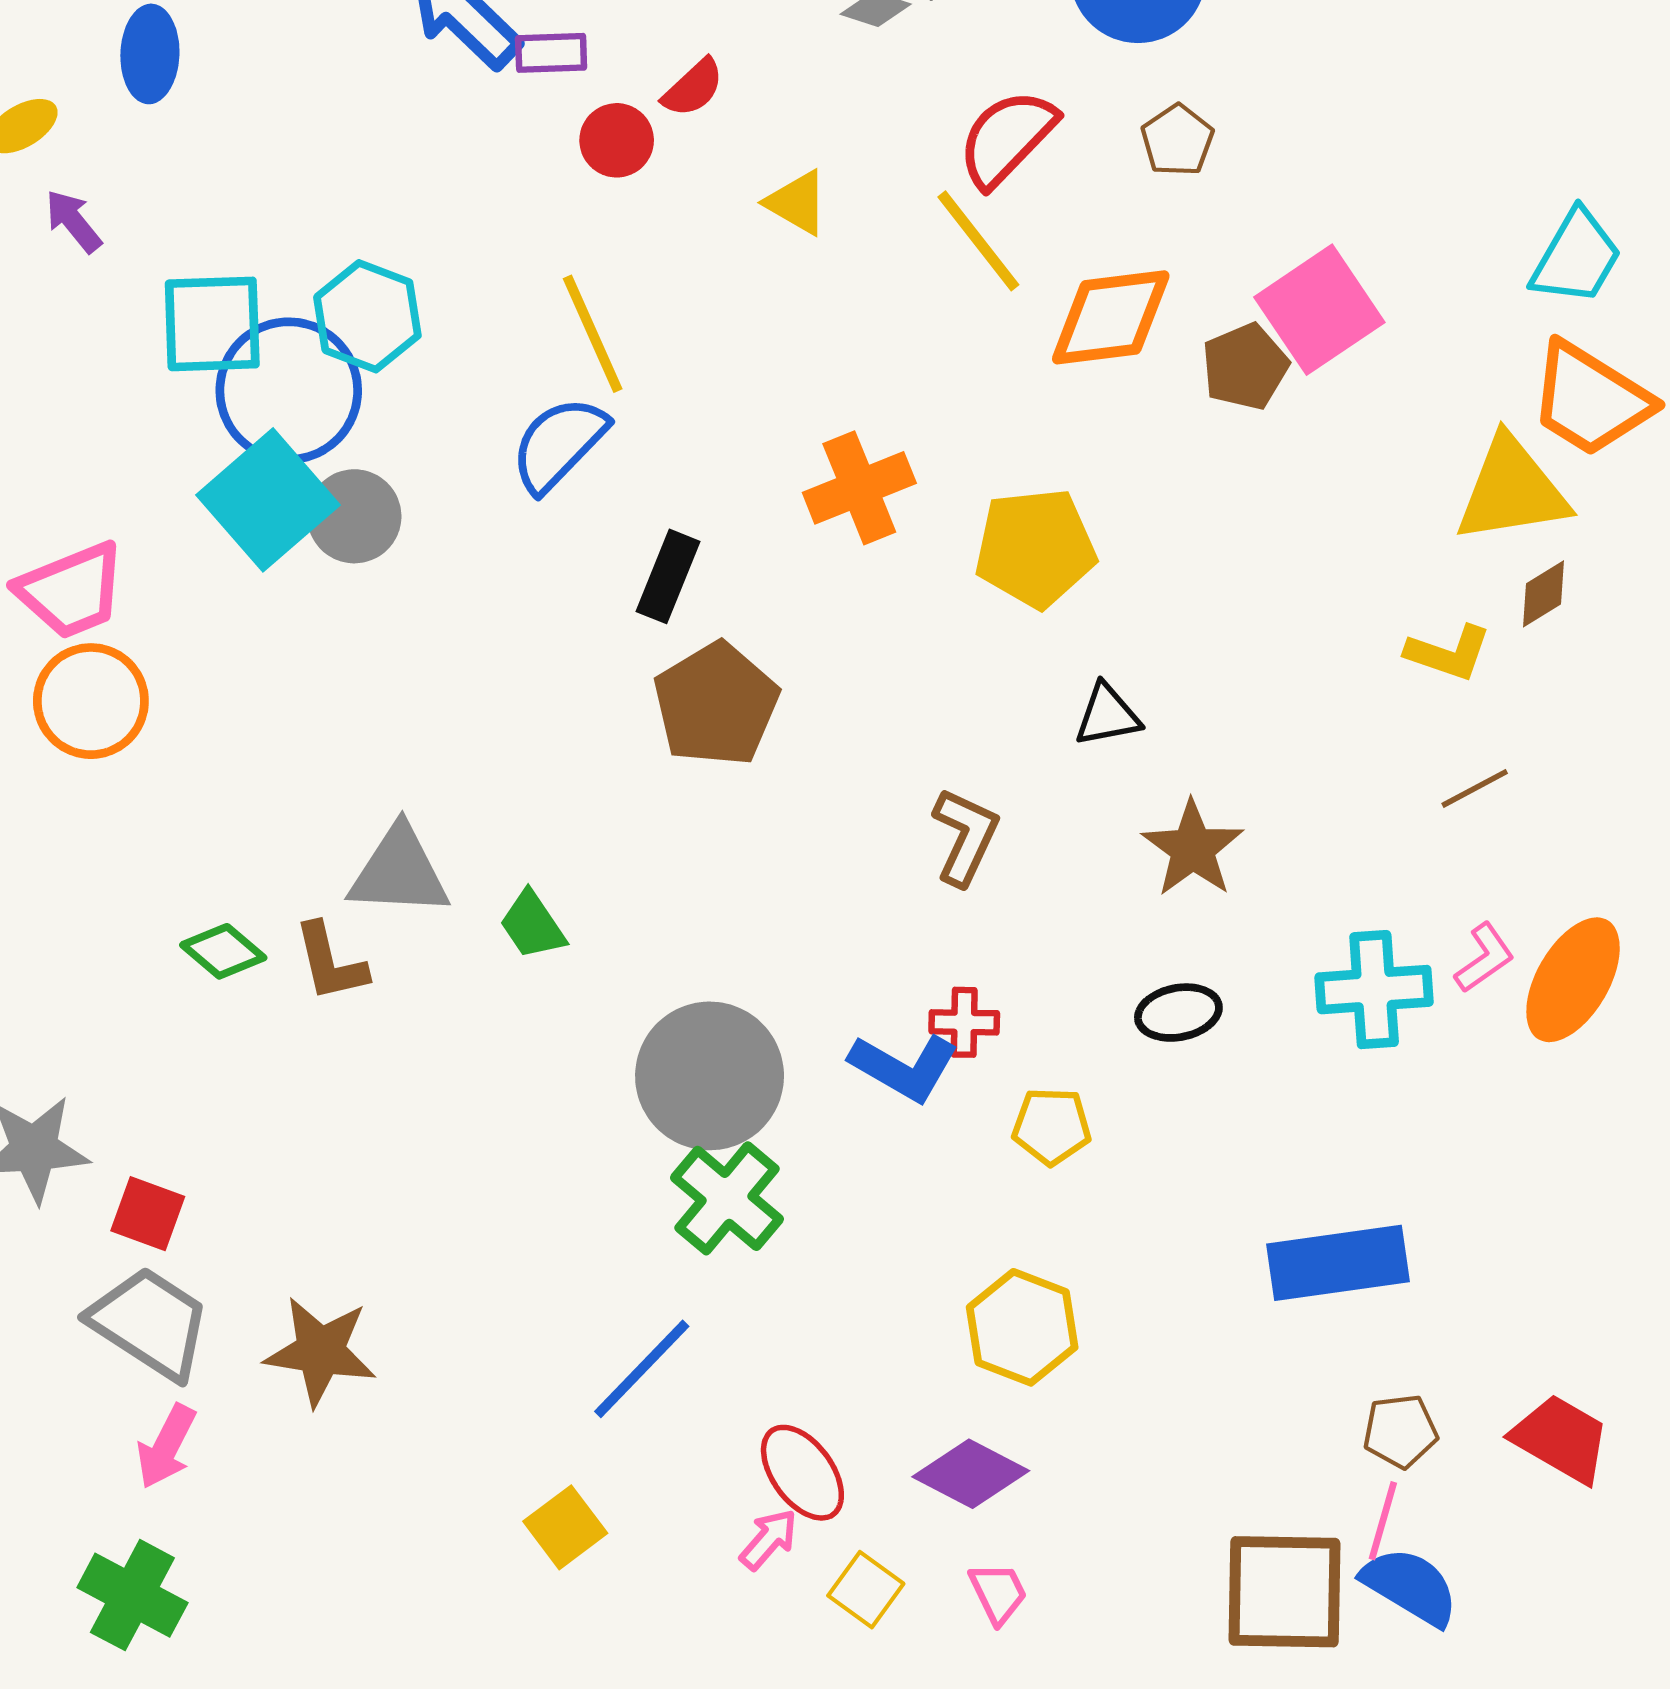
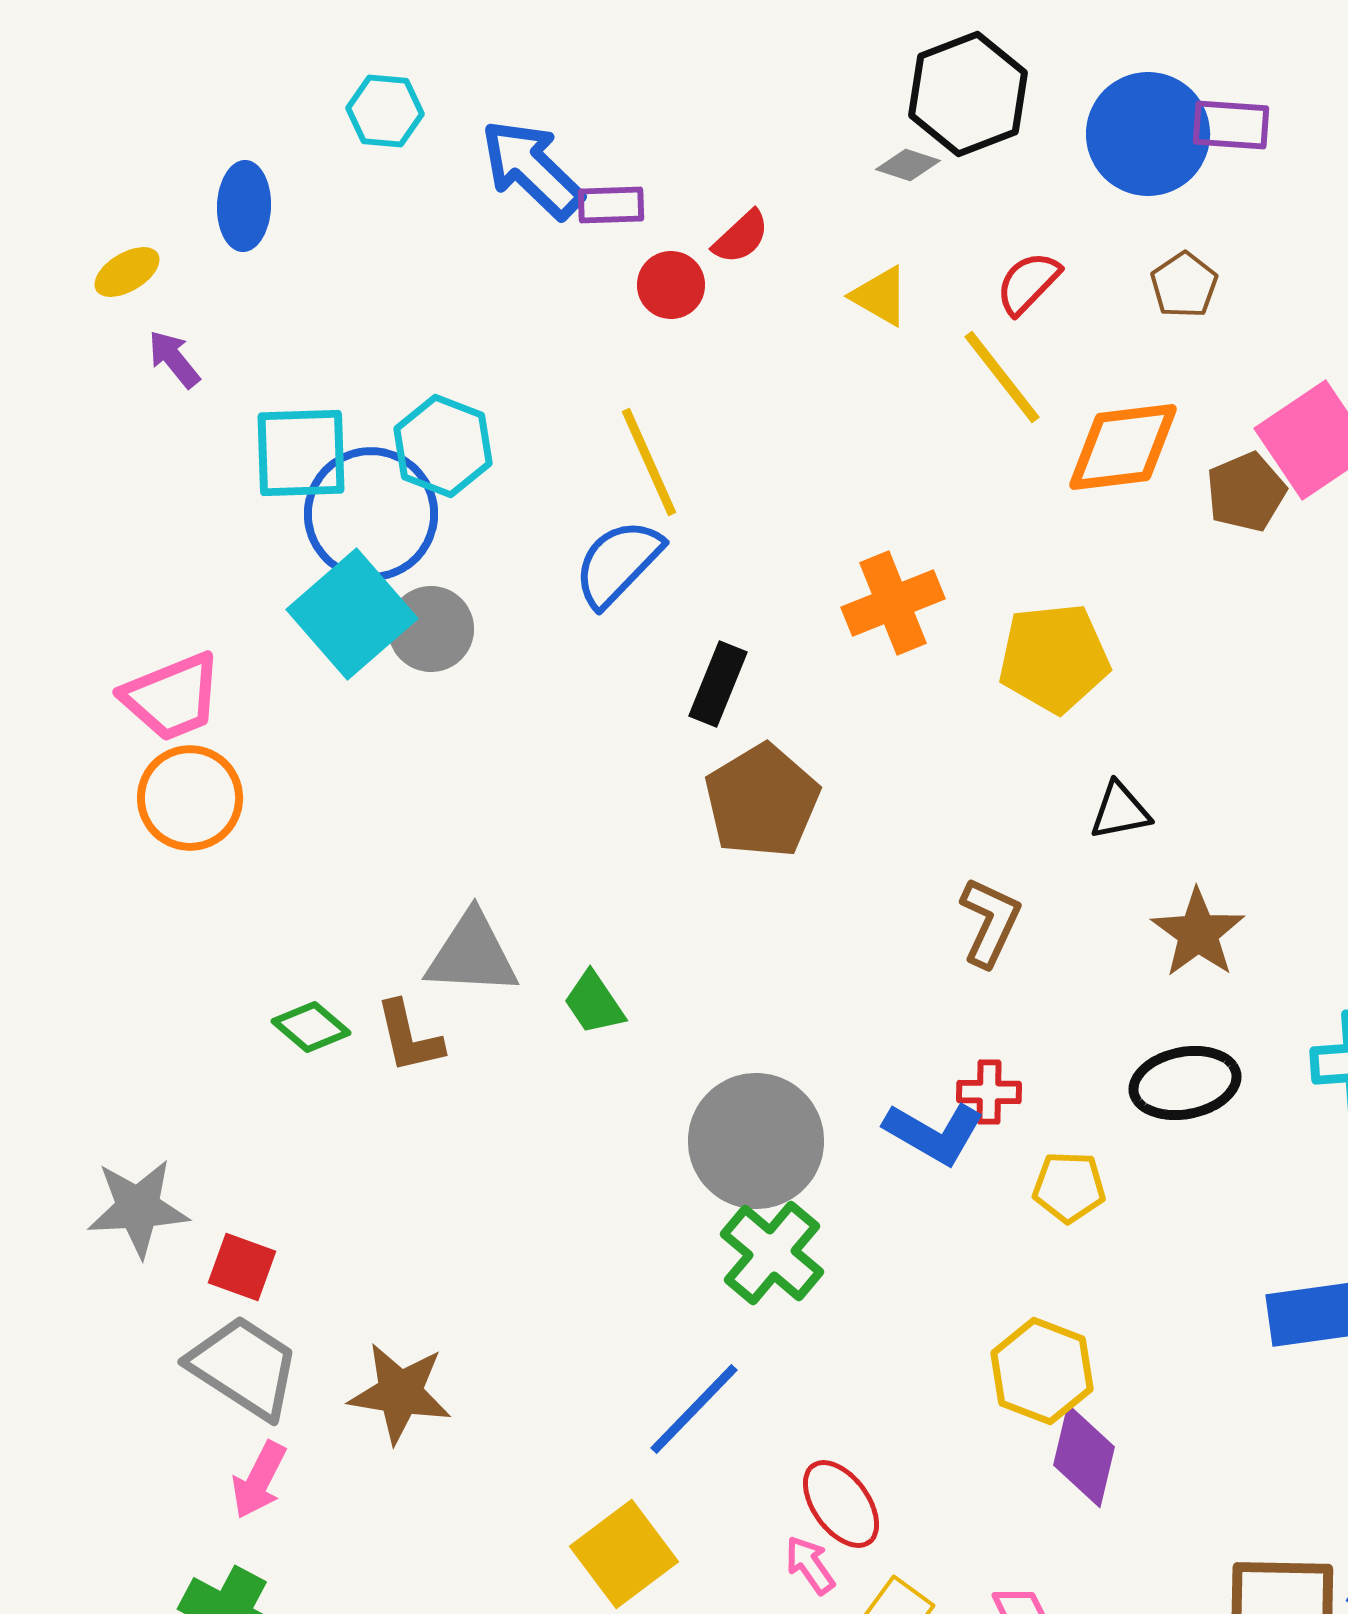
red semicircle: (1007, 138) -> (1028, 283), size x0.7
yellow triangle: (797, 203) -> (880, 296), moved
black ellipse: (1178, 1013) -> (1185, 1083), size x1.4
purple diamond: (971, 1474) -> (1084, 1456), moved, turned 76
yellow square: (565, 1527) -> (624, 1554), size x1.4
pink arrow: (769, 1539) -> (810, 1565), turned -76

